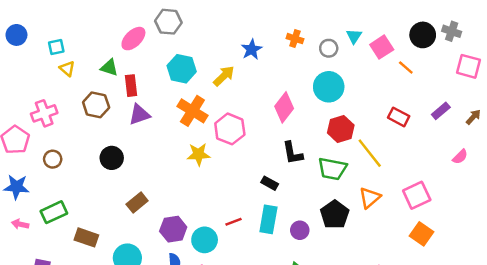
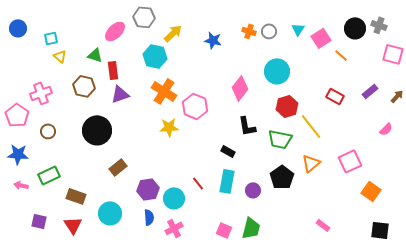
gray circle: (329, 48) -> (269, 31), moved
blue star: (252, 49) -> (213, 40), turned -30
yellow arrow: (224, 76) -> (173, 33), moved
black circle: (112, 158) -> (97, 130), size x1.5
red line: (233, 222) -> (198, 183), turned 72
orange square: (422, 234) -> (371, 191), moved

